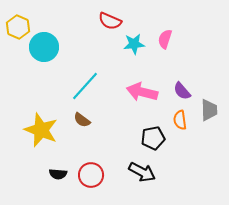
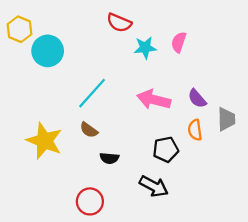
black semicircle: (58, 174) -> (109, 158), moved
red circle: (91, 175) -> (90, 201), moved

